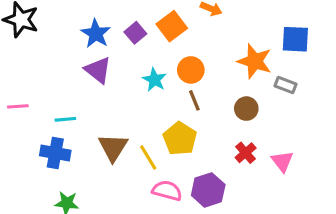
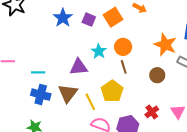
purple square: (135, 33) -> (89, 20), turned -32
purple triangle: (98, 70) -> (79, 67), moved, turned -48
blue cross: (55, 153) -> (41, 95), moved
red cross: (246, 153) -> (152, 112), moved

